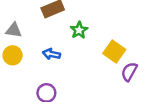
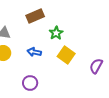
yellow square: (114, 52) -> (66, 55), moved

